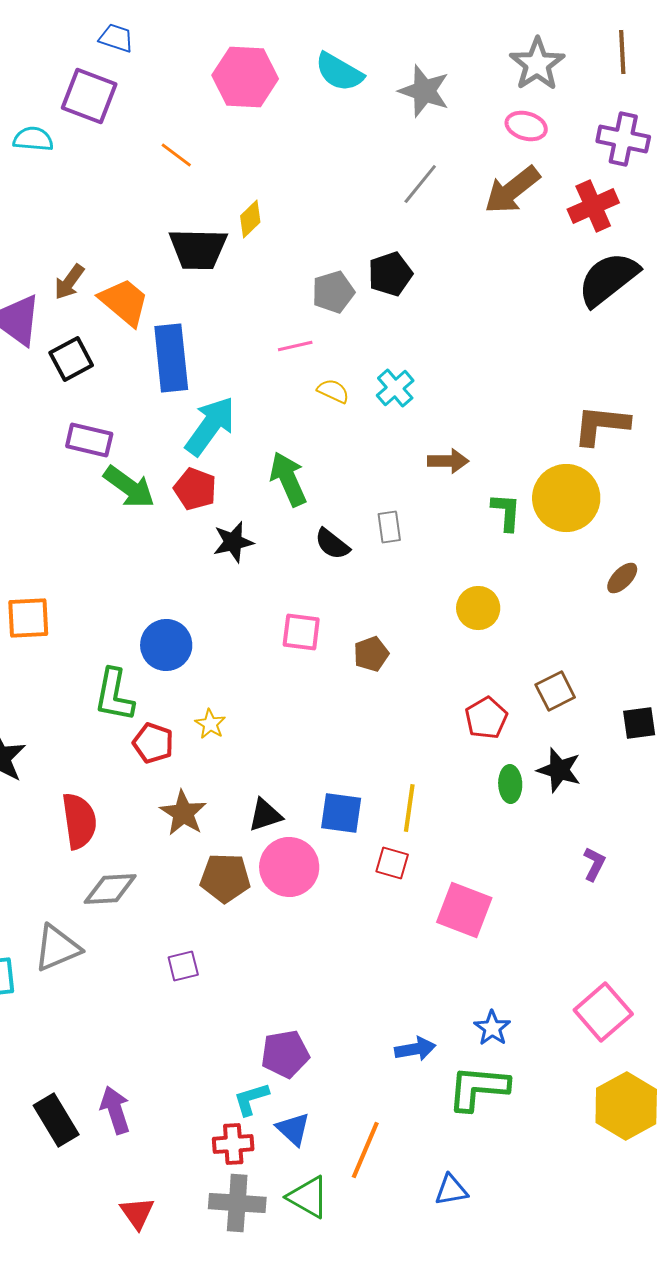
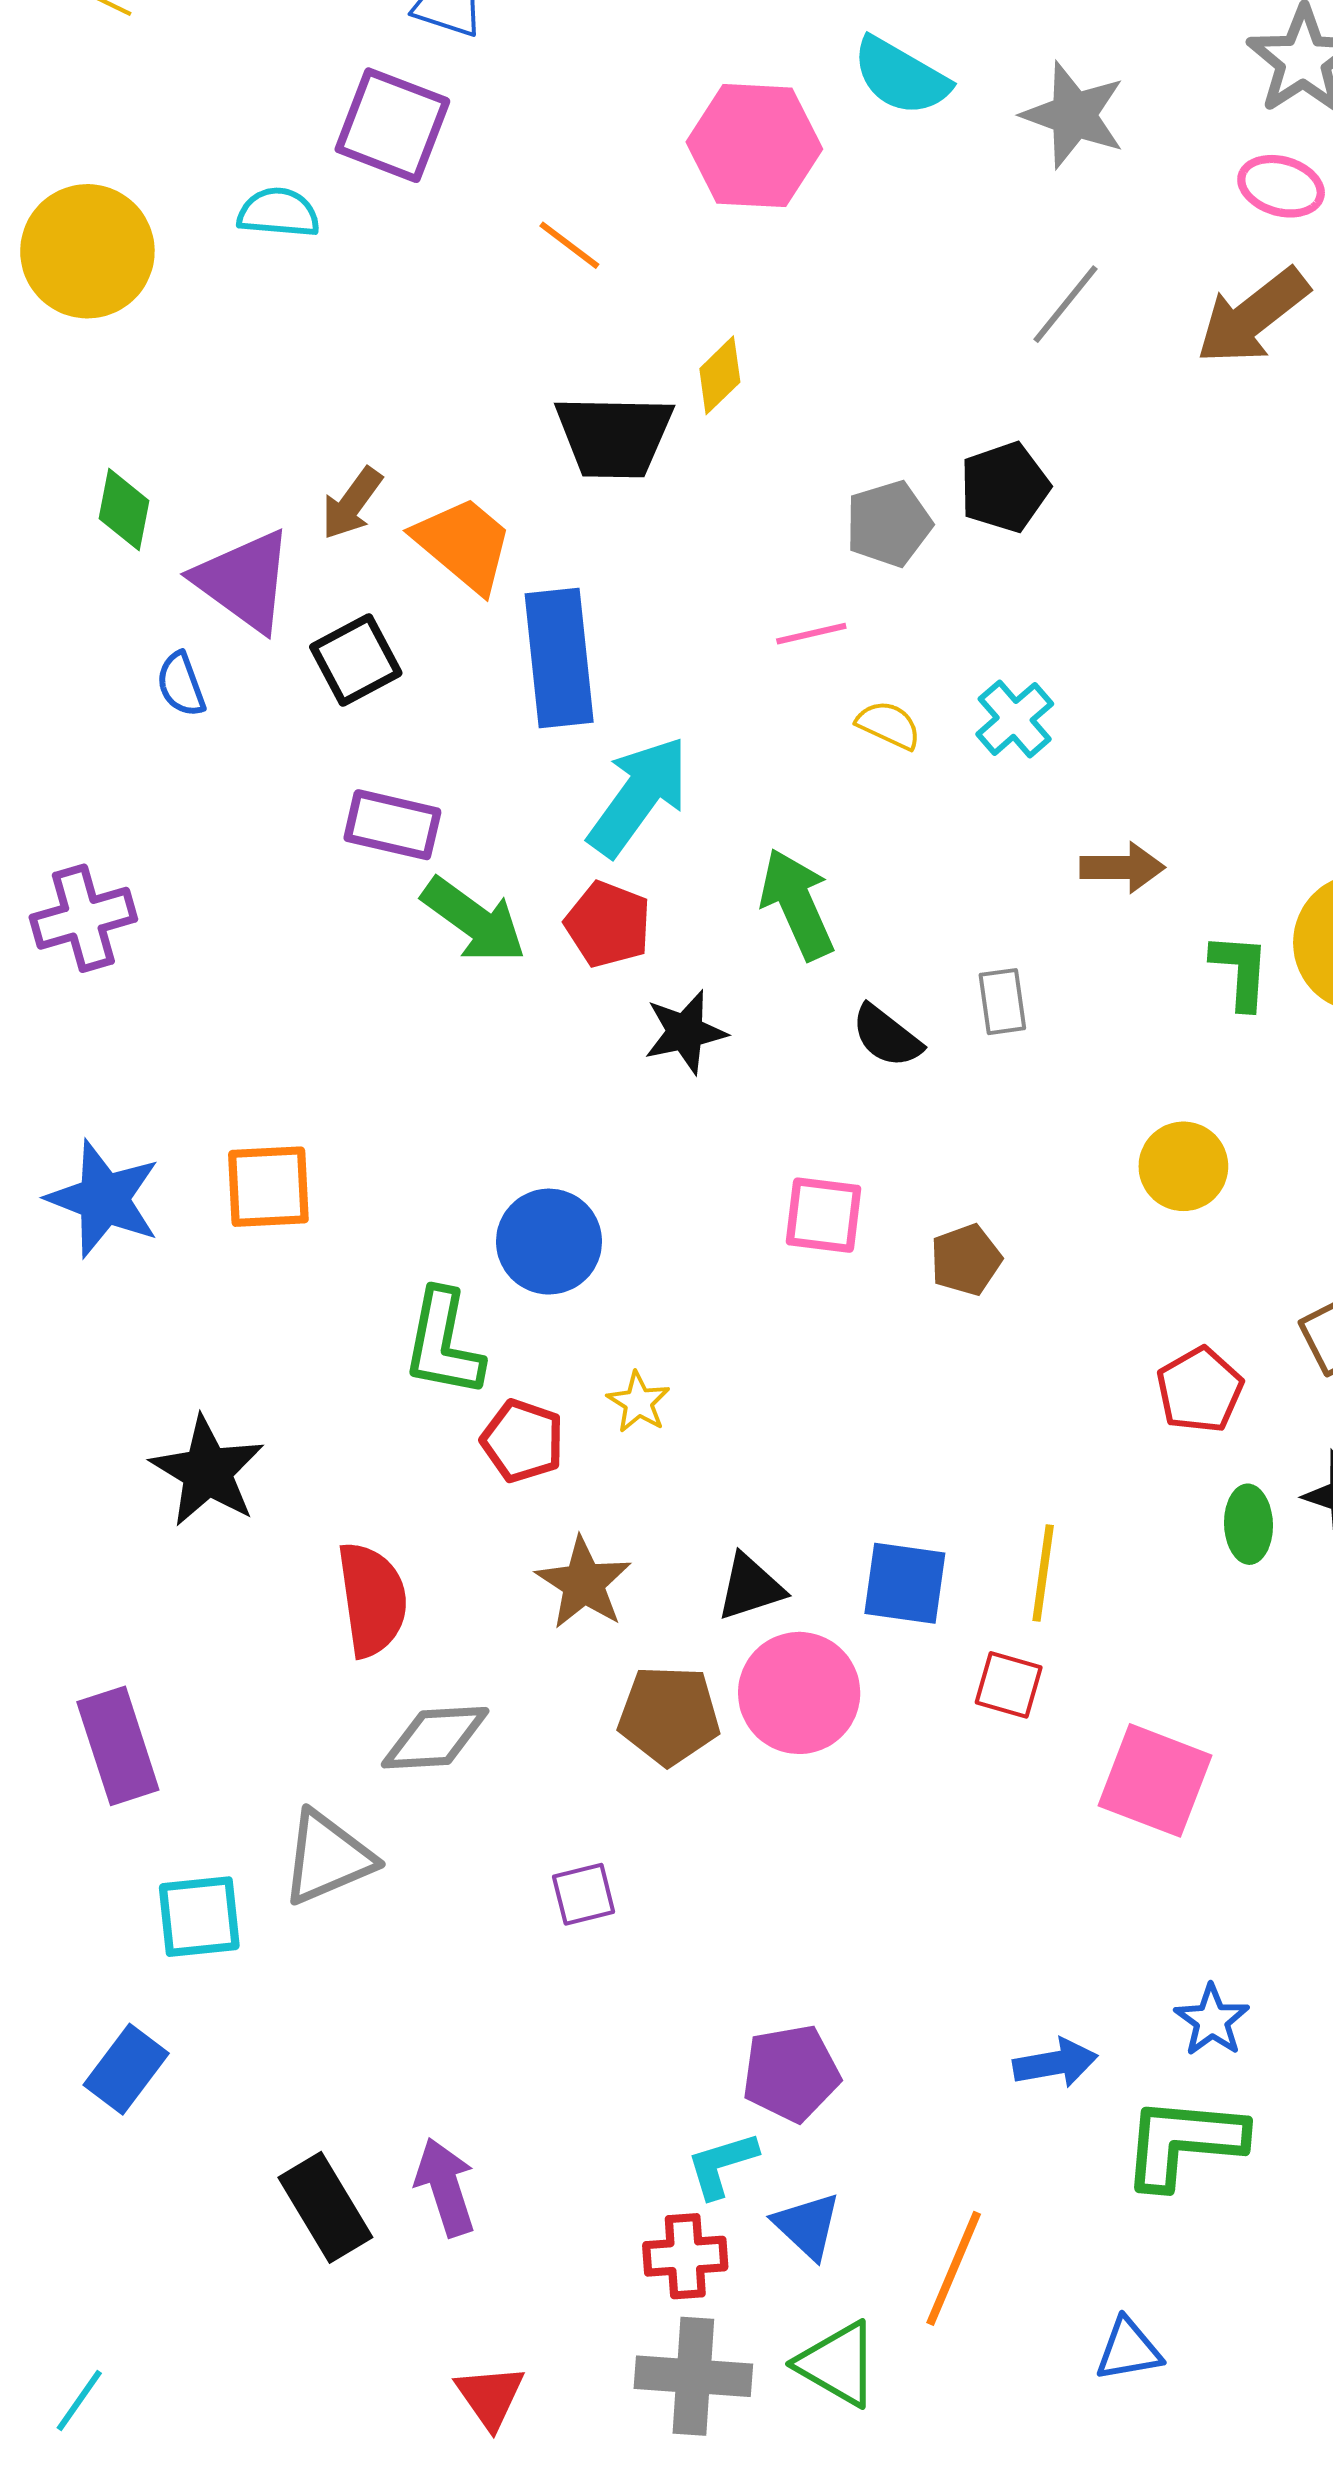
pink hexagon: (245, 77) -> (754, 146), moved

